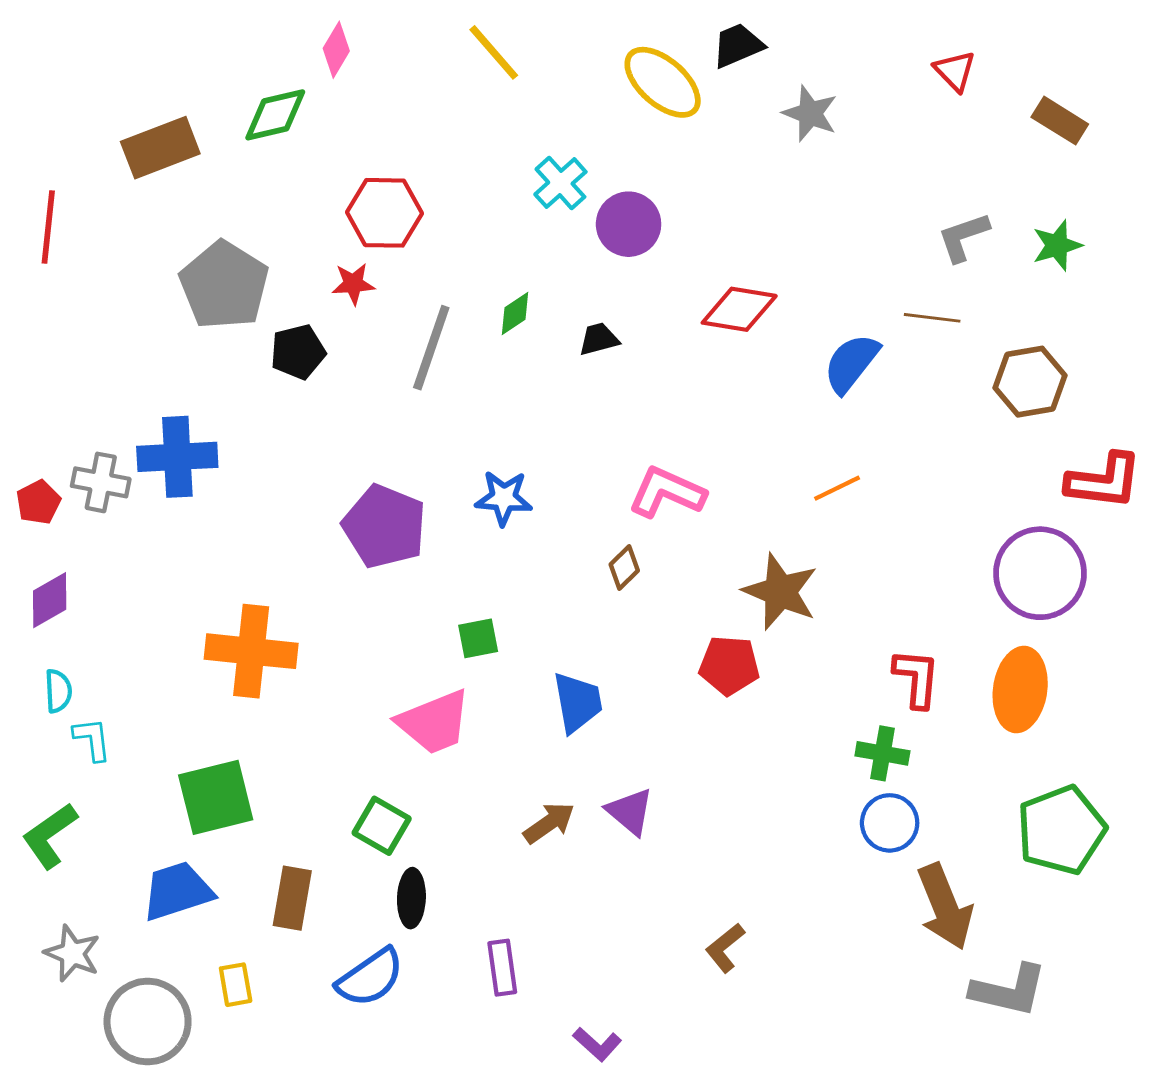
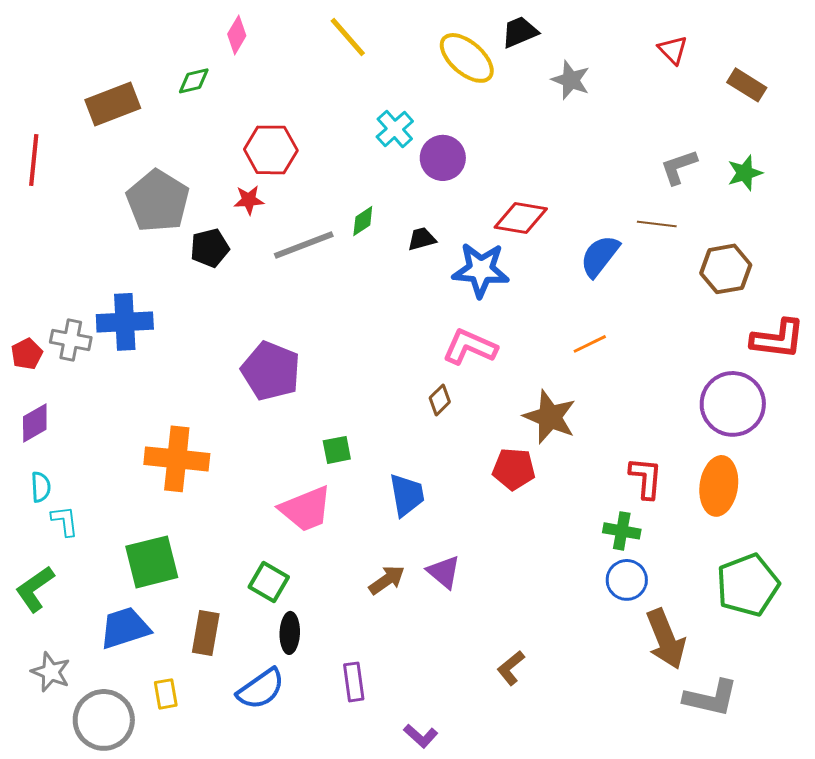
green diamond: (275, 115) -> (194, 81), size x0.7
gray line: (431, 348) -> (304, 245), turned 50
blue star: (504, 498) -> (481, 270), moved, size x1.4

